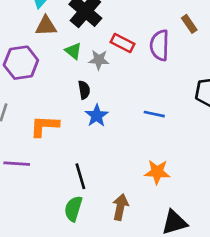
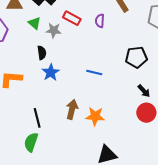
purple semicircle: (160, 45) -> (100, 21), size x0.6
brown arrow: (120, 207) -> (72, 109), moved

